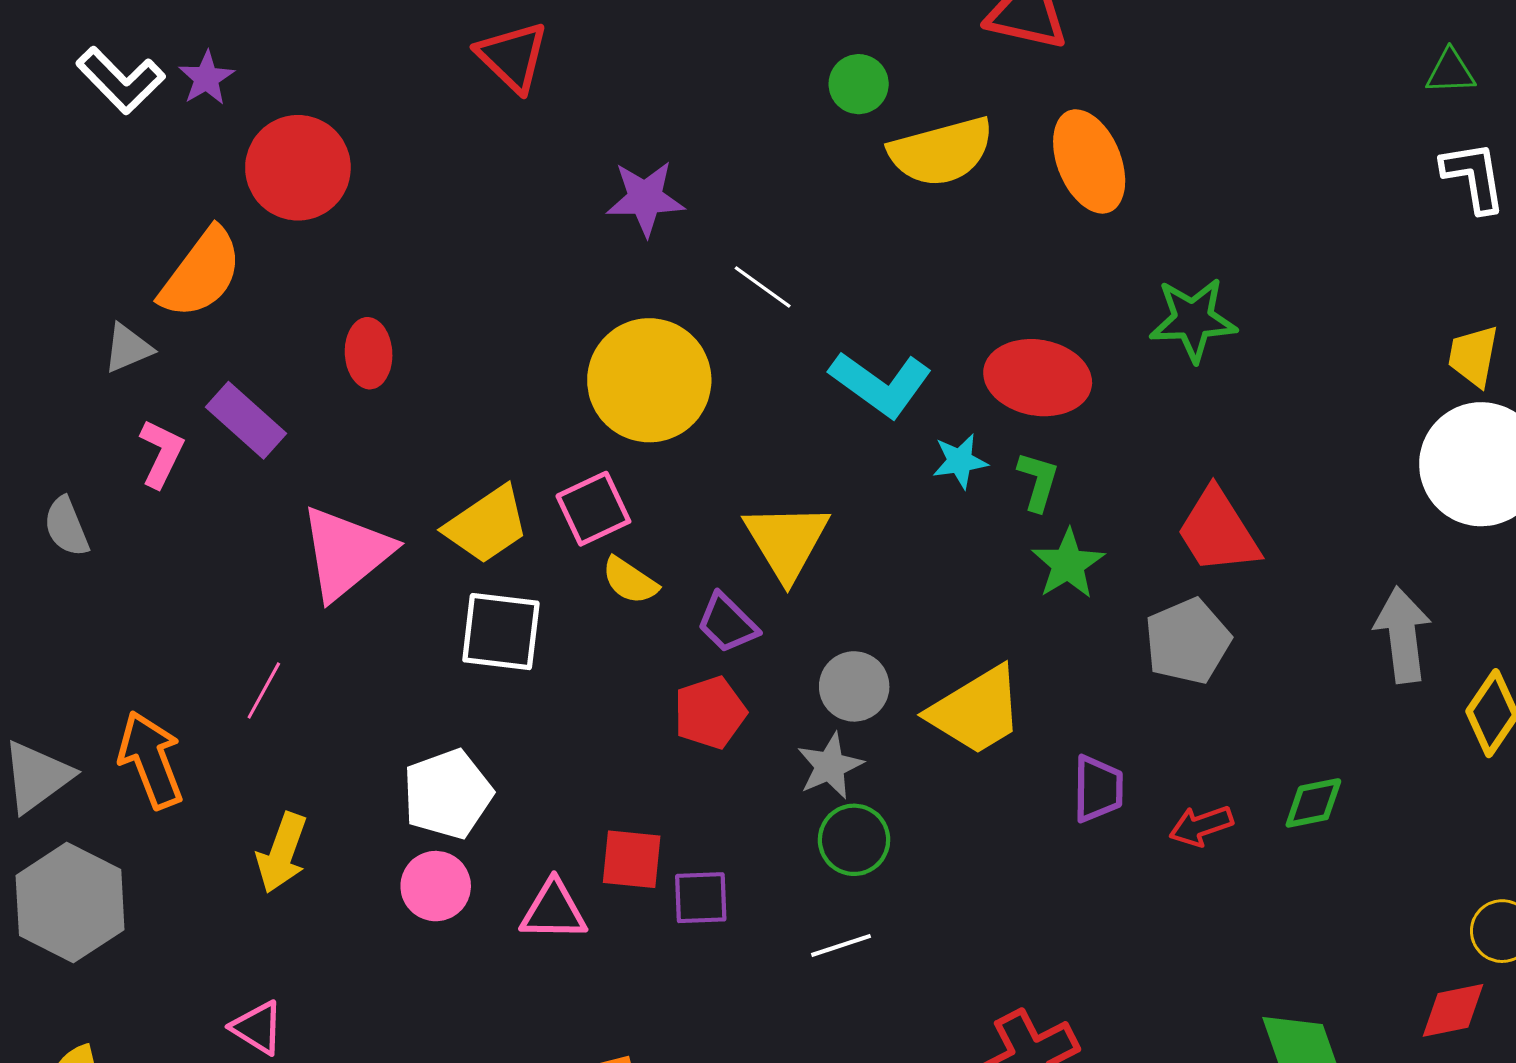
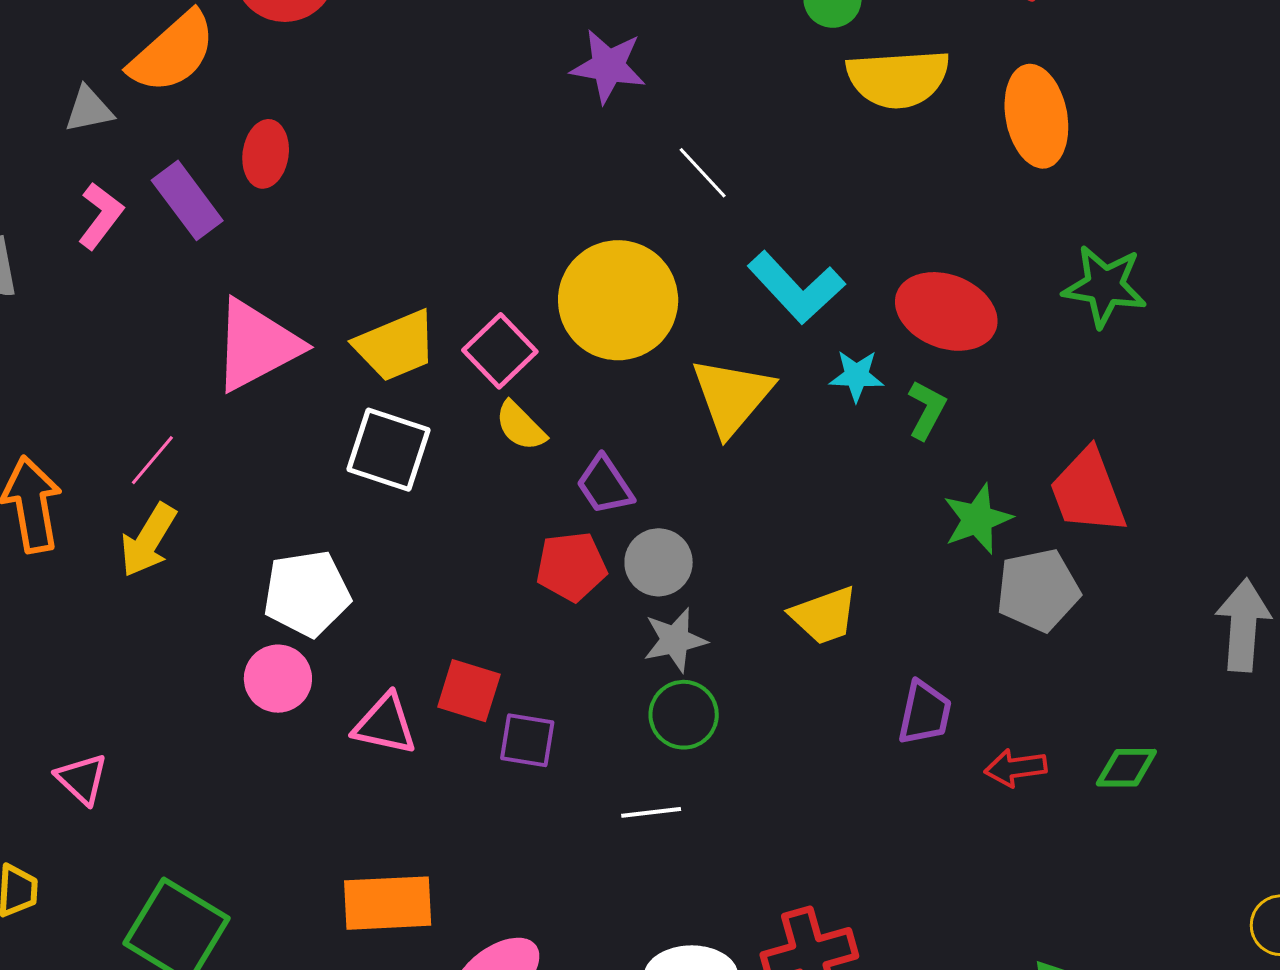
red ellipse: (369, 353) -> (266, 154), moved
yellow circle: (649, 380) -> (618, 300), moved
pink square: (593, 509) -> (500, 351), turned -30
yellow triangle: (786, 541) -> (732, 396), moved
green star: (1068, 564) -> (977, 519), moved
gray circle: (854, 686) -> (659, 562), moved
yellow trapezoid: (976, 711) -> (824, 616), size x0.7
yellow arrow: (282, 853) -> (148, 540), moved

